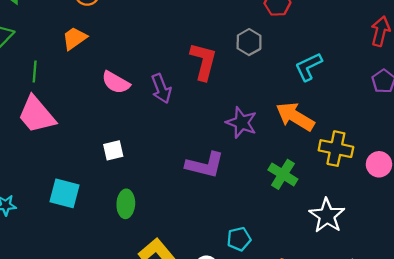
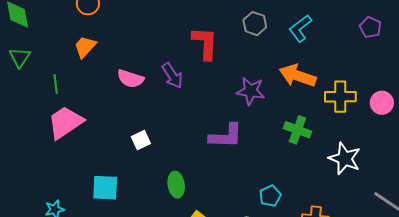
gray hexagon: (249, 42) -> (255, 24), moved
pink trapezoid: (37, 115) -> (65, 122), turned 108
green ellipse: (126, 204) -> (176, 185), moved

